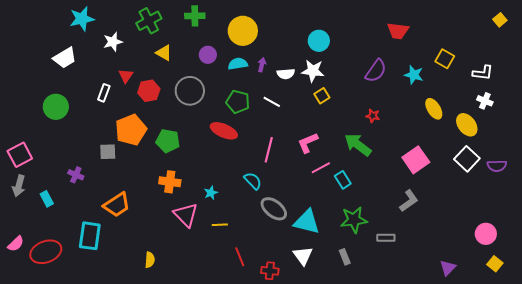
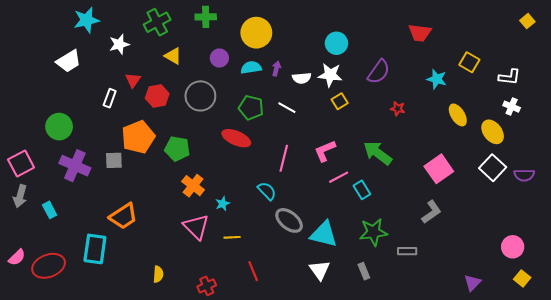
purple semicircle: (376, 71) -> (379, 72), moved
green circle: (56, 107) -> (59, 127), moved
red star: (373, 116) -> (398, 109), moved
purple cross: (76, 175) -> (75, 166), moved, size x1.8
orange cross: (170, 182) -> (193, 186), moved, turned 30
red cross: (270, 271) -> (207, 286), moved, turned -30

